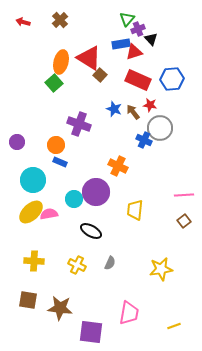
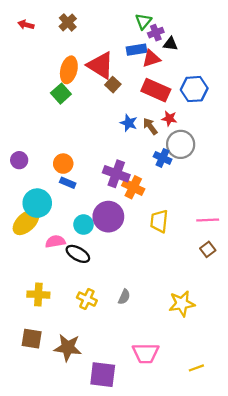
black triangle: (151, 39) -> (170, 44), turned -40
purple cross: (79, 124) -> (116, 174), moved
yellow trapezoid: (135, 210) -> (159, 221), moved
yellow ellipse: (31, 212) -> (26, 222), moved
black ellipse: (91, 231) -> (78, 254), moved
pink trapezoid: (129, 313) -> (146, 353), turned 80

